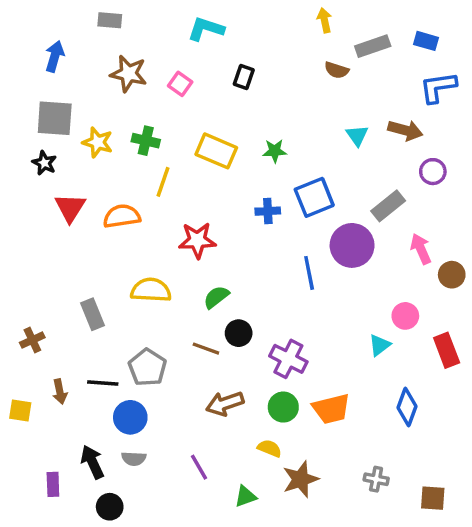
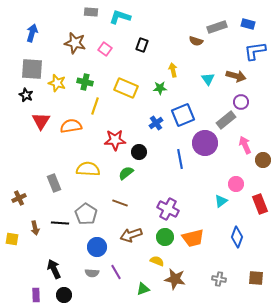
gray rectangle: (110, 20) -> (91, 12), moved
yellow arrow: (325, 20) -> (173, 70), moved
purple circle: (433, 172) -> (241, 102), moved
blue cross: (268, 211) -> (156, 123), turned -32
black circle: (239, 333) -> (139, 152), moved
blue circle: (130, 417) -> (97, 247), moved
gray semicircle: (134, 459) -> (92, 273), moved
brown star: (300, 479) -> (175, 279), turned 30
purple rectangle: (53, 484) -> (36, 295), moved
brown square: (433, 498) -> (256, 278), moved

